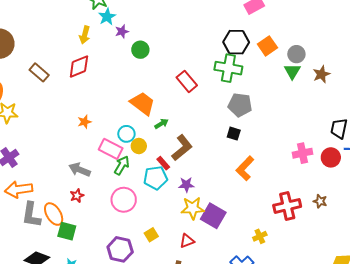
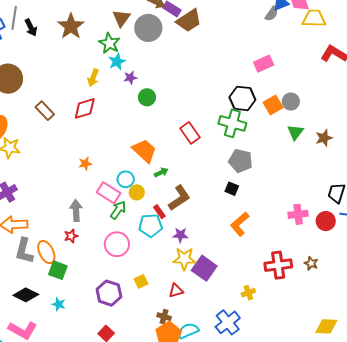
gray circle: (296, 54) -> (291, 102), moved
gray arrow: (80, 170) -> (76, 210), turned 60

